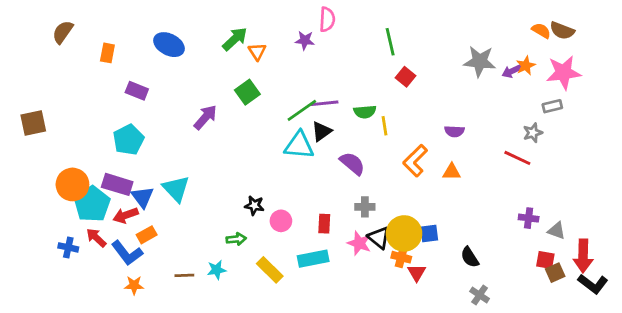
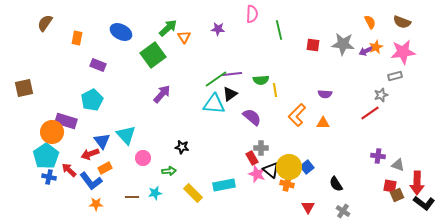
pink semicircle: (327, 19) -> (252, 14), moved
orange semicircle: (541, 31) -> (370, 22), moved, turned 32
red square: (405, 77) -> (313, 45), moved, turned -32
green square: (247, 92) -> (153, 55), moved, size x1.4
purple arrow: (205, 117) -> (162, 94), moved
red line: (517, 158) -> (370, 113), turned -60
purple rectangle: (117, 184) -> (66, 121), moved
cyan pentagon: (92, 204) -> (46, 156), moved
pink circle: (281, 221) -> (143, 158), moved
red rectangle: (324, 224) -> (252, 158), moved, turned -32
blue square: (429, 233) -> (307, 167), turned -32
red triangle: (417, 273) -> (308, 207), moved

